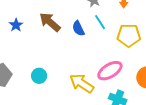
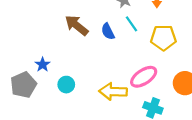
blue star: (16, 25) -> (43, 65), moved
yellow arrow: (82, 83) -> (113, 92), turned -30

